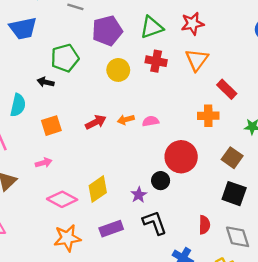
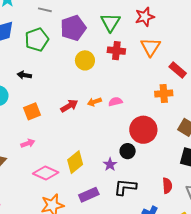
green triangle: (152, 27) -> (110, 22), turned -35
green pentagon: (65, 58) -> (37, 40), moved
black L-shape: (155, 223) -> (125, 187), turned -60

